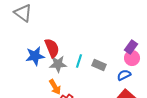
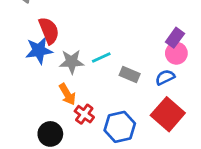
red semicircle: (52, 48) -> (49, 31), moved
cyan line: (79, 61) -> (101, 57), turned 48
gray rectangle: (99, 65) -> (130, 74), moved

